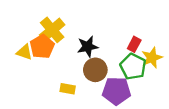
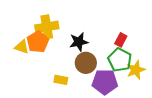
yellow cross: (52, 30) -> (47, 27), turned 30
yellow star: (152, 58) -> (136, 70), moved

